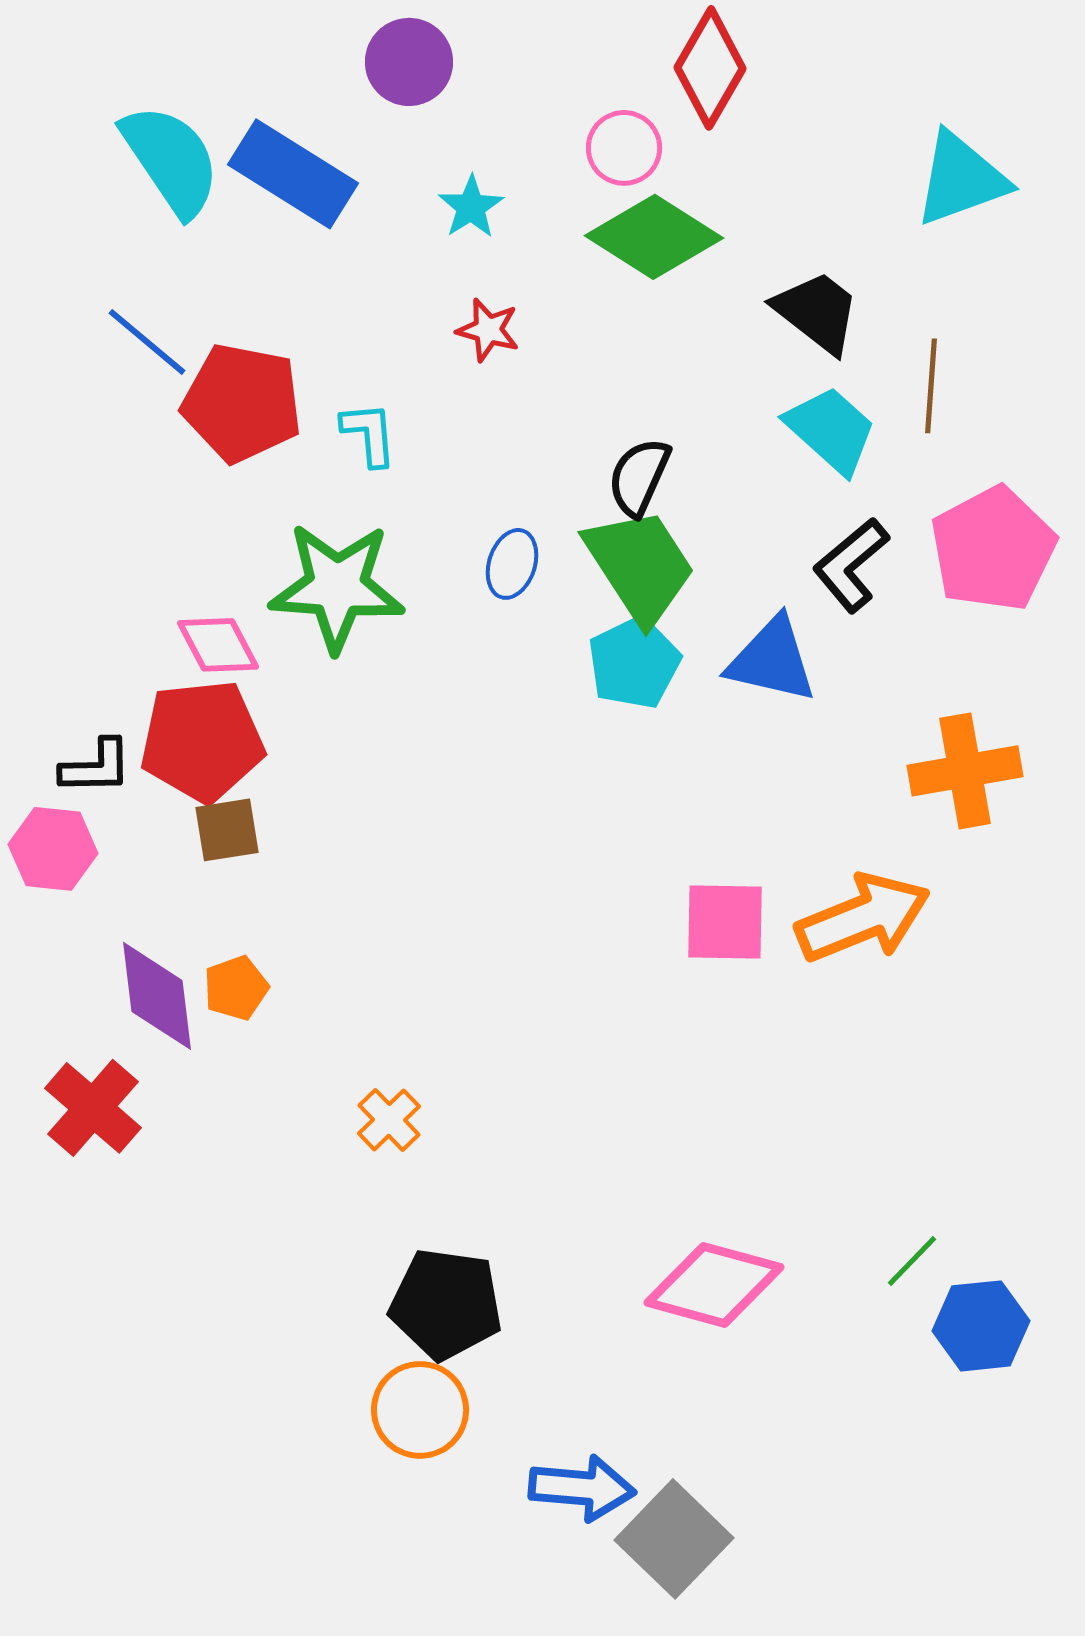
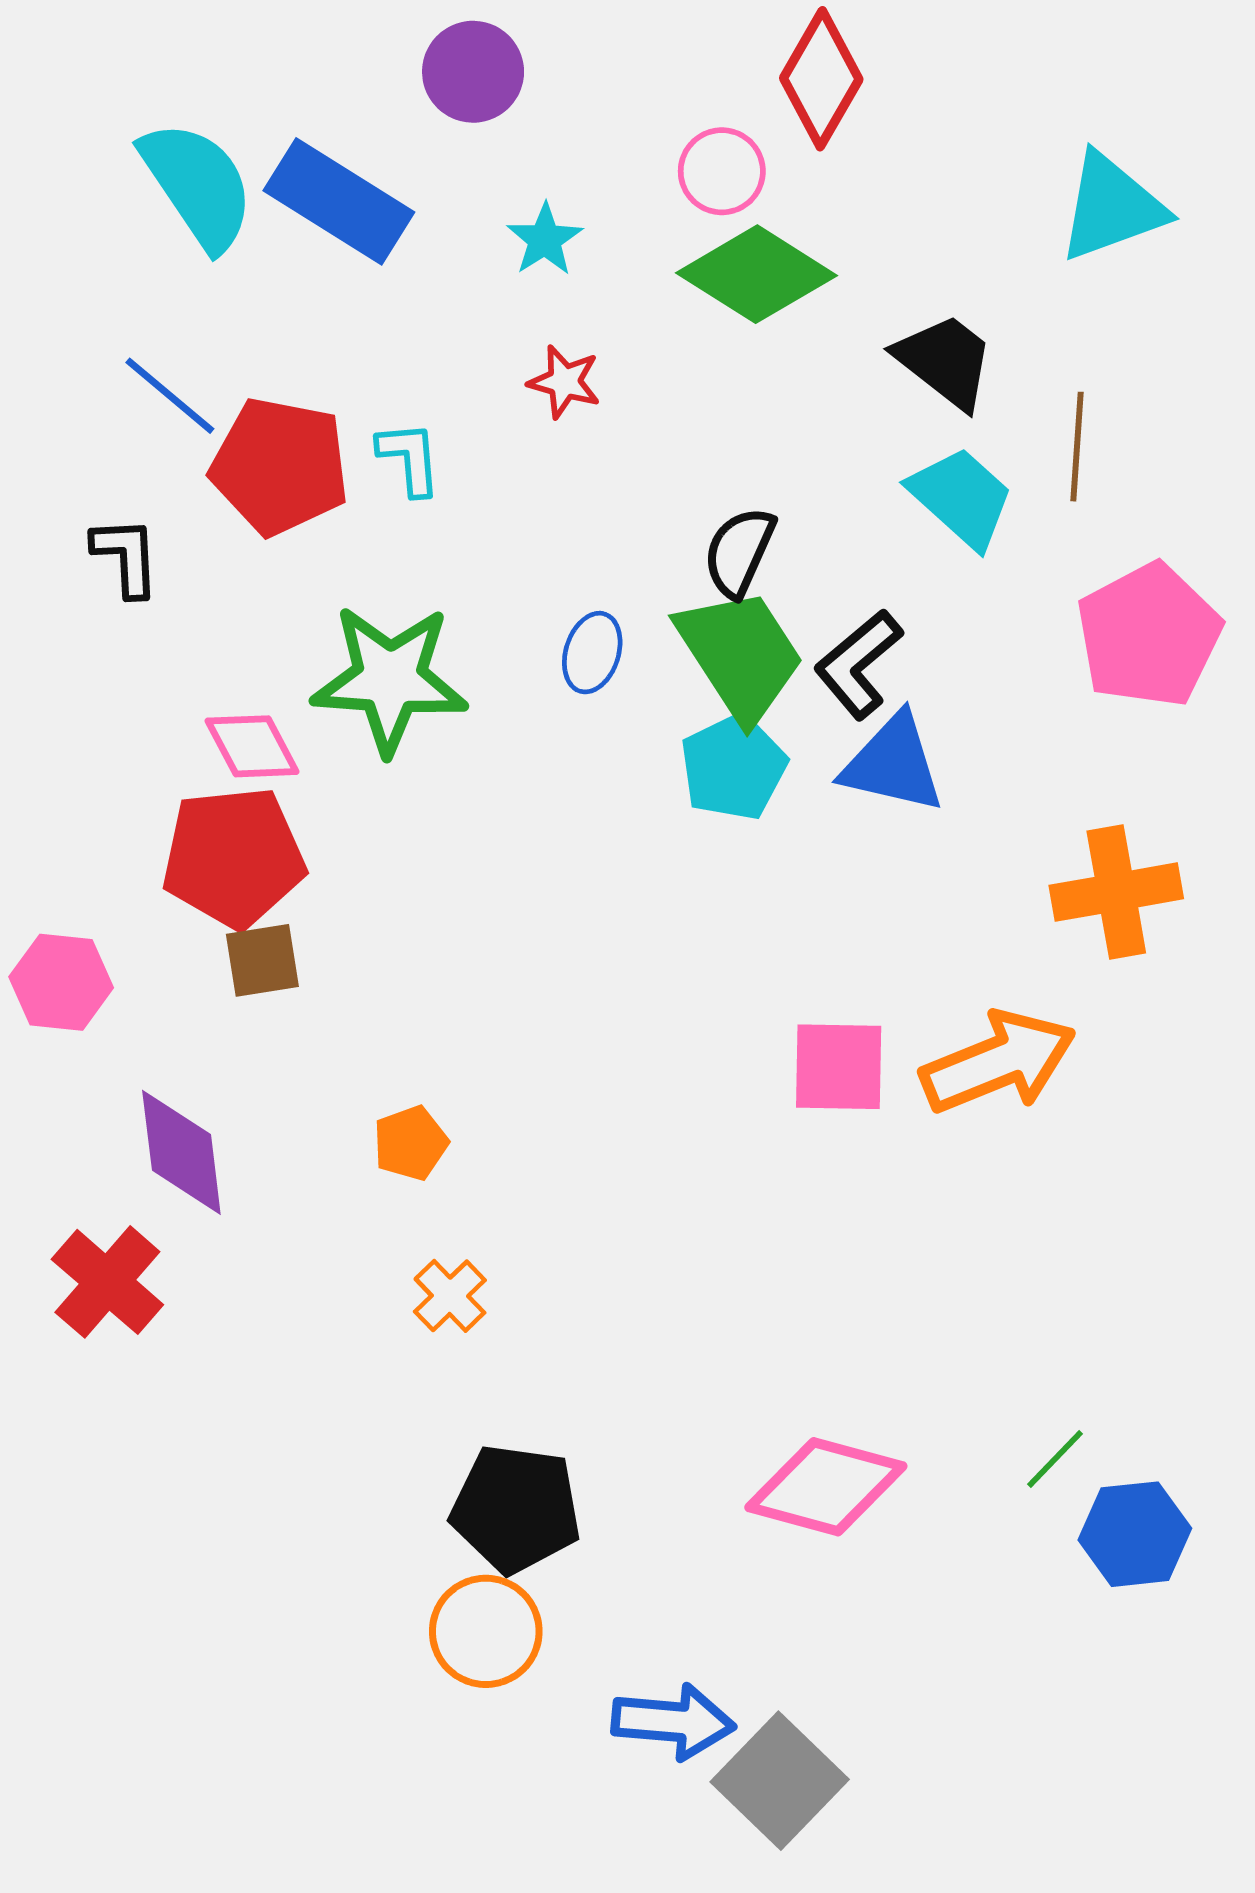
cyan L-shape: (369, 434) -> (409, 458), moved
black L-shape: (851, 565) -> (858, 664), moved
black L-shape: (96, 767) -> (126, 557), moved, turned -92
orange pentagon: (236, 988) -> (411, 1143), moved

